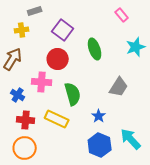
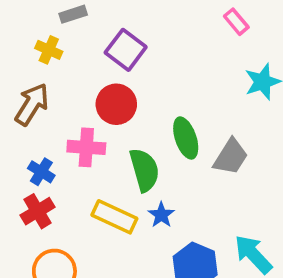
yellow cross: (22, 30) -> (49, 50), turned 32
green ellipse: (95, 49) -> (186, 138), moved
blue star: (99, 116) -> (161, 215), moved
red cross: (26, 120) -> (38, 211), moved, turned -36

